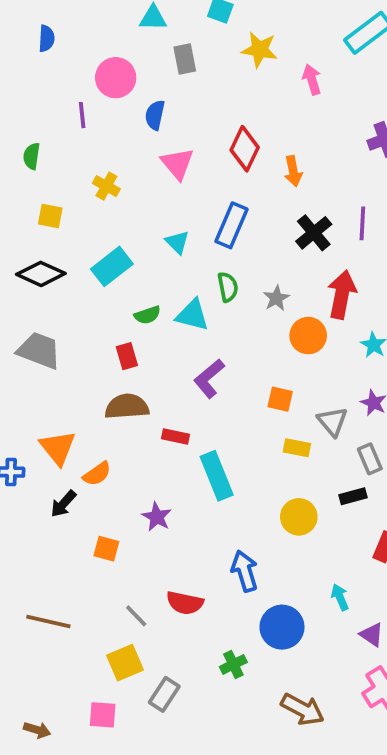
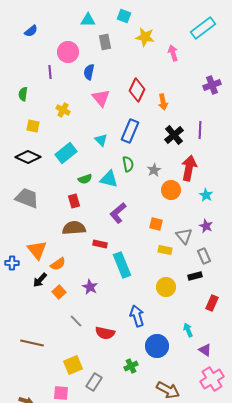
blue semicircle: (47, 38) -> (31, 31), turned 48
orange square: (106, 549) -> (59, 292), moved, turned 32
gray line: (136, 616) -> (76, 321), moved

